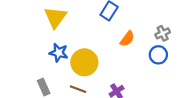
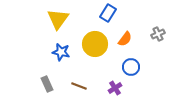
blue circle: (158, 55) -> (131, 67), moved
yellow circle: (84, 62) -> (95, 44), moved

